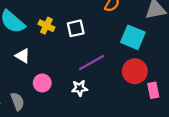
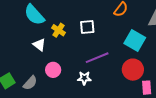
yellow cross: (46, 26) -> (58, 30), moved
gray semicircle: (17, 101) -> (30, 83), turned 56

